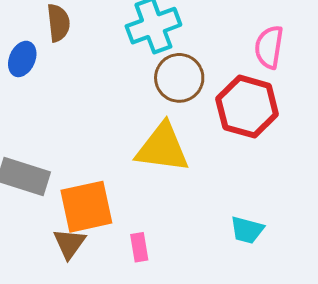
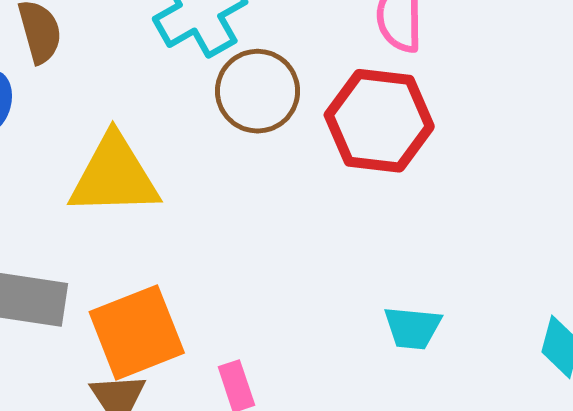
yellow triangle: (162, 148) -> (114, 176), moved

